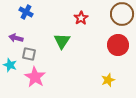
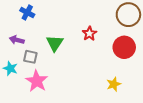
red star: (81, 18) -> (89, 34), moved
green triangle: (62, 41) -> (55, 43), moved

